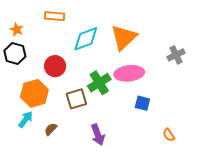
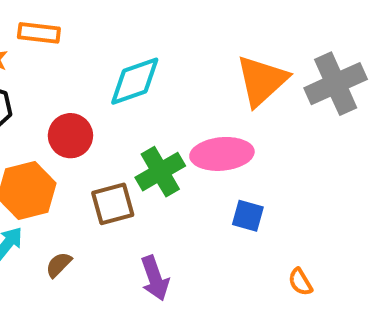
orange rectangle: (55, 16) -> (39, 33), moved
orange triangle: (124, 37) -> (262, 81), moved
gray cross: (176, 55) -> (336, 84), moved, size x1.6

